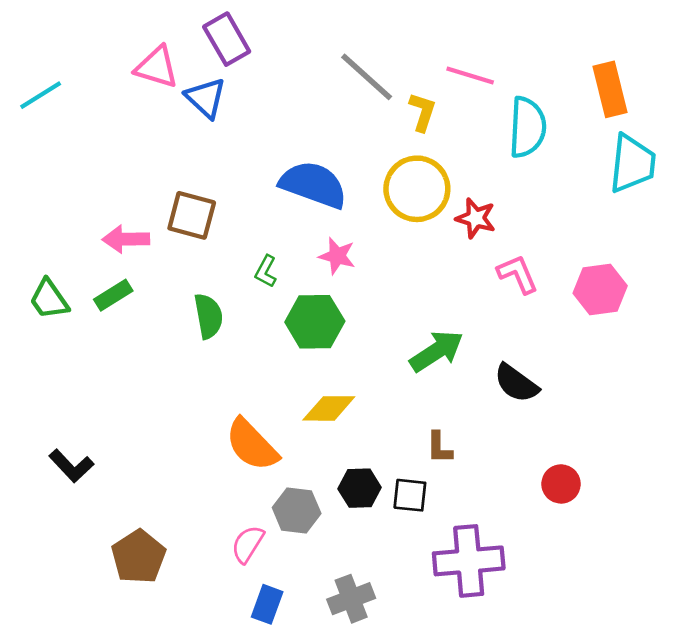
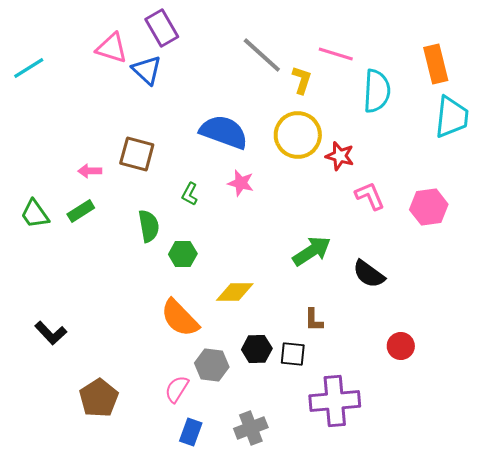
pink arrow: (126, 239) -> (90, 171), size x0.7
green hexagon: (315, 322) -> (183, 254), moved, size x0.7

